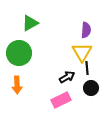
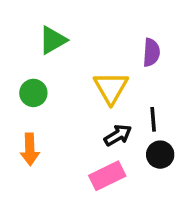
yellow triangle: (82, 52) -> (111, 88), moved
green circle: (19, 53) -> (33, 93), size x0.6

